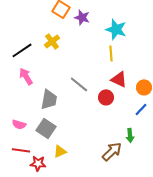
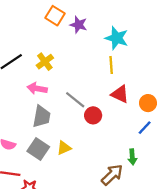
yellow cross: (52, 41) -> (45, 62), moved
pink arrow: (26, 76) -> (37, 89), moved, turned -48
red circle: (106, 97) -> (93, 115), moved
yellow triangle: (60, 151) -> (64, 148), moved

